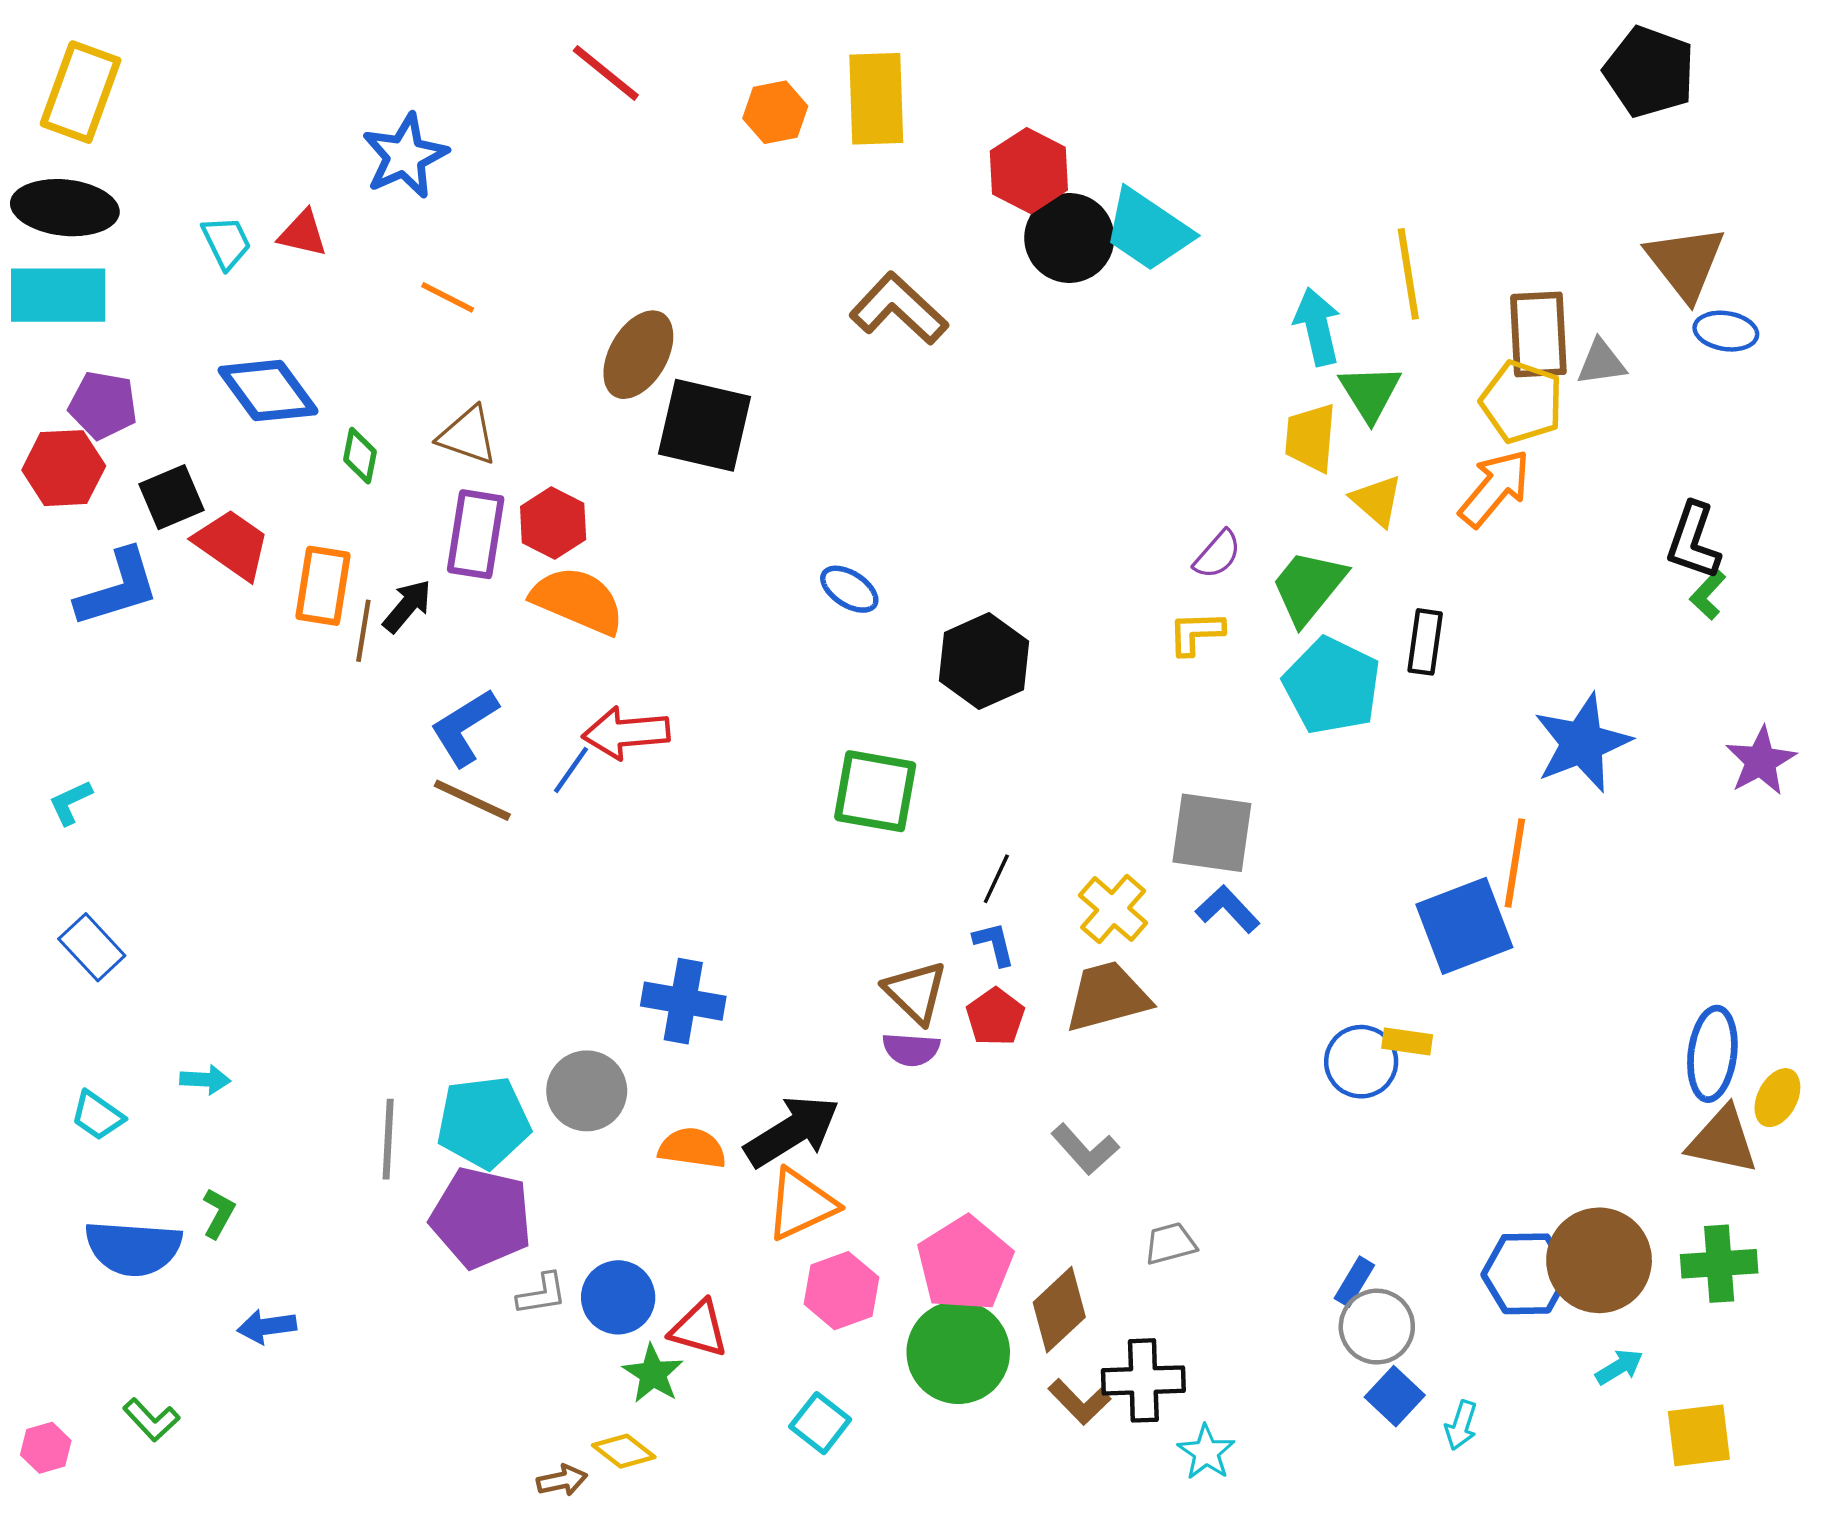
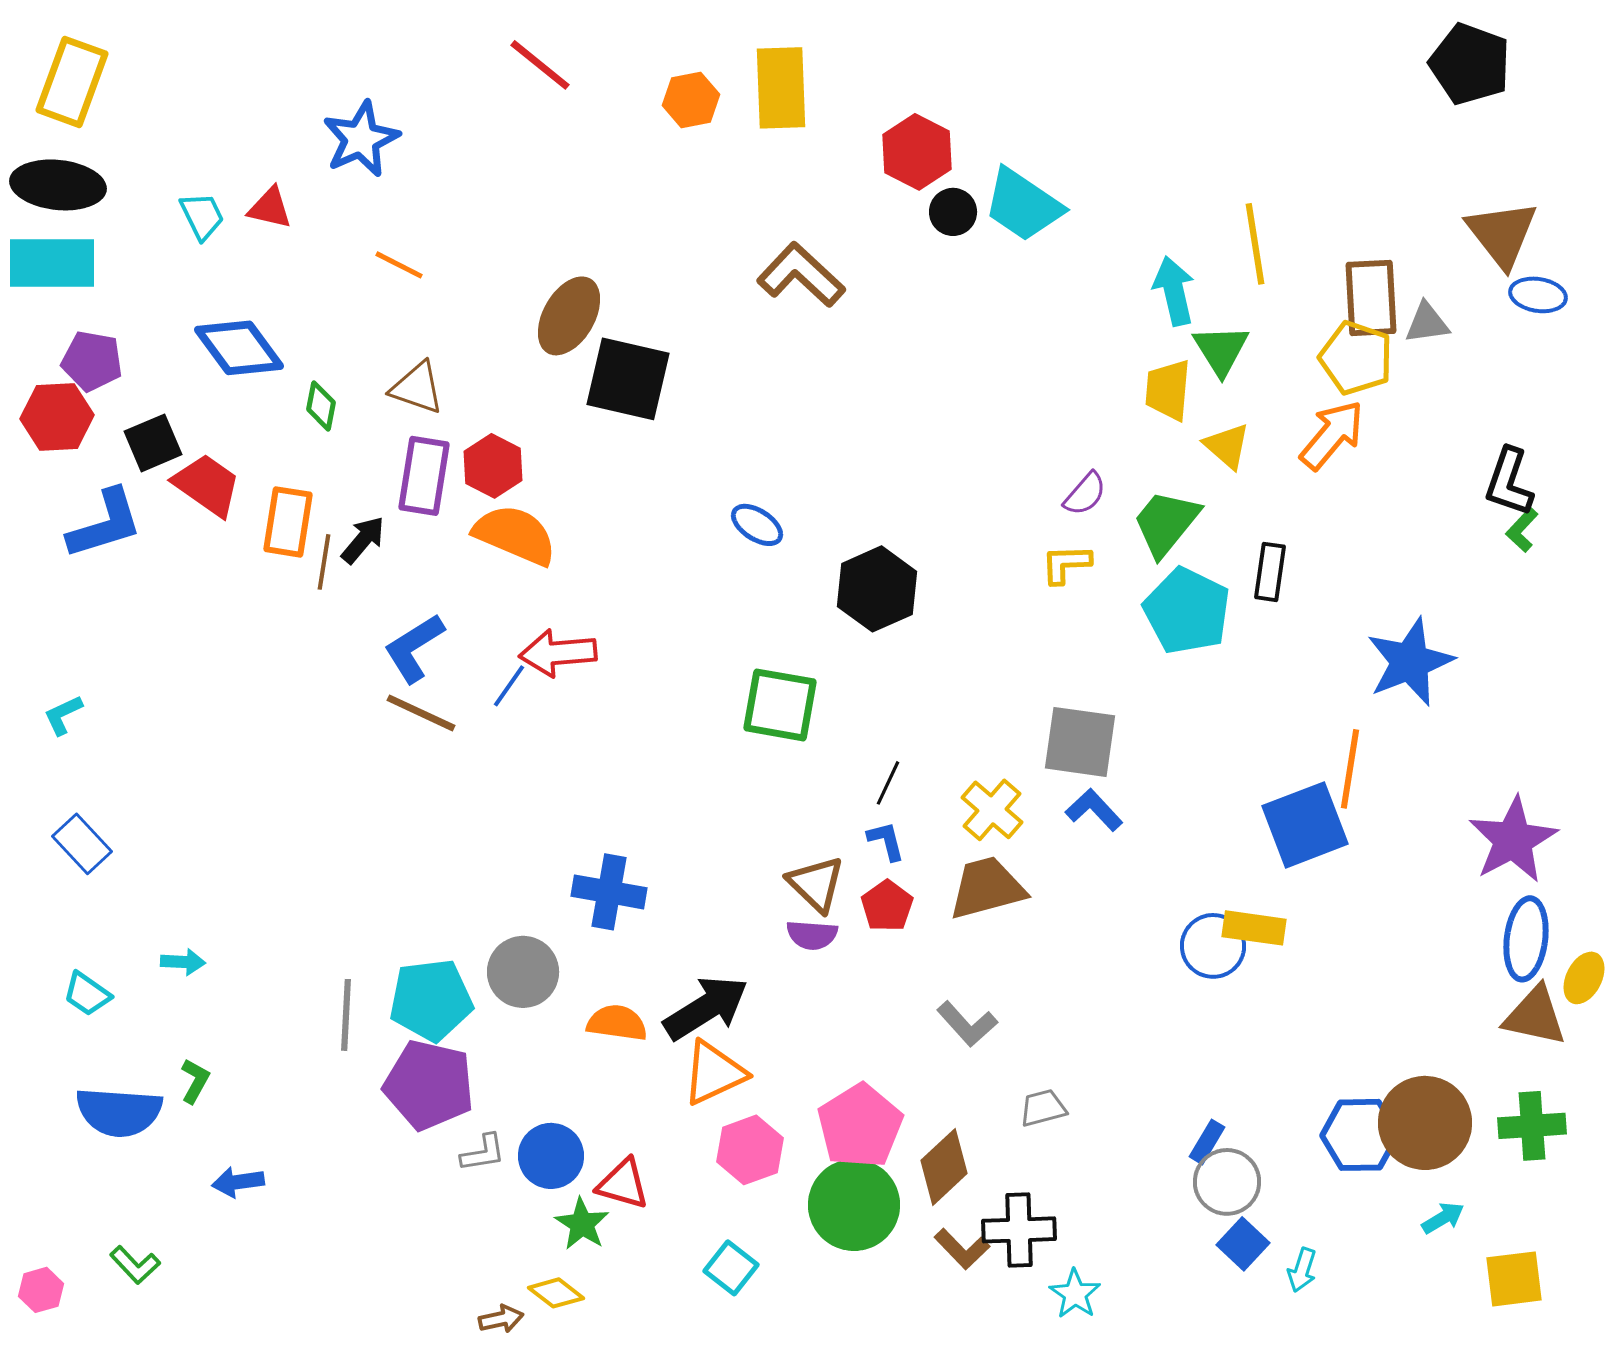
black circle: (1069, 238) -> (953, 212), size x0.6
purple star: (1761, 761) -> (1513, 840), moved, size x1.4
yellow rectangle: (1407, 1041) -> (1254, 928), size x1.4

